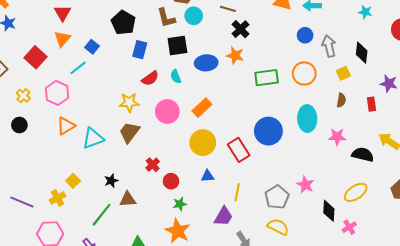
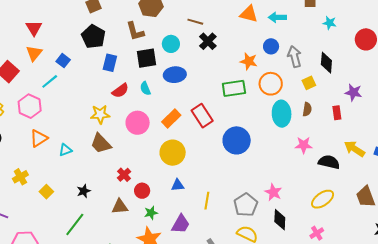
cyan circle: (194, 16) -> (171, 44), moved
orange star: (235, 55) -> (249, 61), moved
cyan ellipse: (307, 118) -> (282, 114), moved
brown trapezoid: (129, 132) -> (101, 143), turned -80
cyan triangle: (93, 138) -> (65, 150), size x0.6
red rectangle: (239, 150) -> (202, 116), moved
yellow cross: (57, 198) -> (20, 177), moved
brown triangle: (128, 199) -> (120, 207), moved
black diamond: (329, 211) -> (280, 220), moved
purple trapezoid: (223, 217) -> (181, 224), moved

